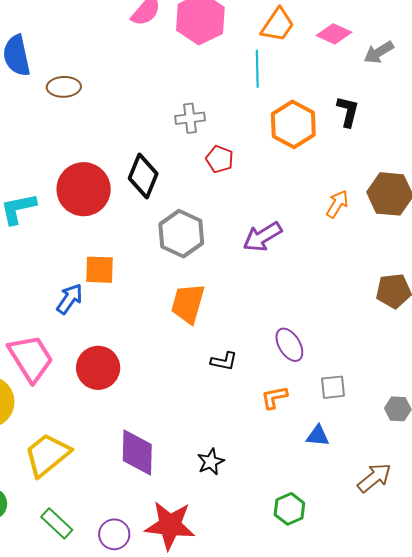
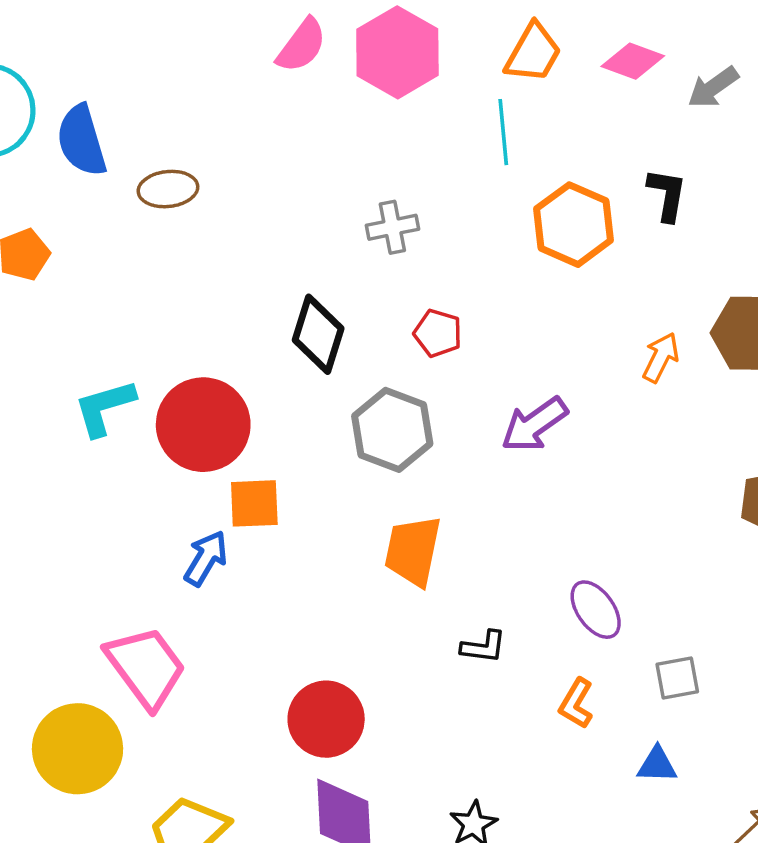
red pentagon: (220, 159) -> (438, 333), moved
red circle: (84, 189) -> (203, 425), moved
red circle: (98, 368) -> (326, 719), moved
orange L-shape: (274, 397) -> (576, 703), turned -44

